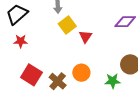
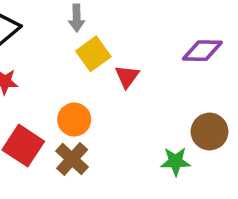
orange circle: (81, 73) -> (74, 120), moved

